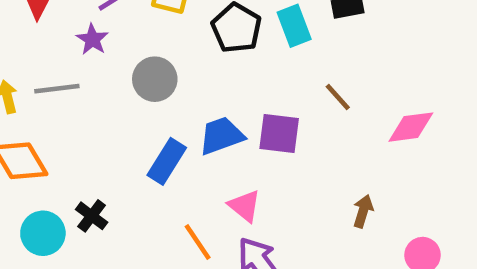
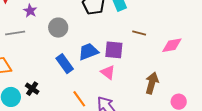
brown line: (338, 97) -> (139, 33), turned -32
blue rectangle: (167, 161) -> (65, 64), turned -66
pink triangle: (245, 206) -> (108, 72), moved
brown arrow: (363, 211) -> (152, 83), size x1.5

